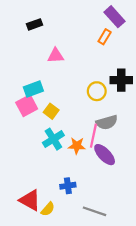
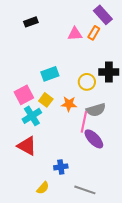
pink triangle: (56, 56) -> (75, 34), moved
cyan rectangle: (33, 89) -> (50, 74), moved
cyan cross: (53, 139) -> (32, 116), moved
orange star: (77, 146) -> (69, 104), moved
red triangle: (30, 200) -> (27, 146), moved

